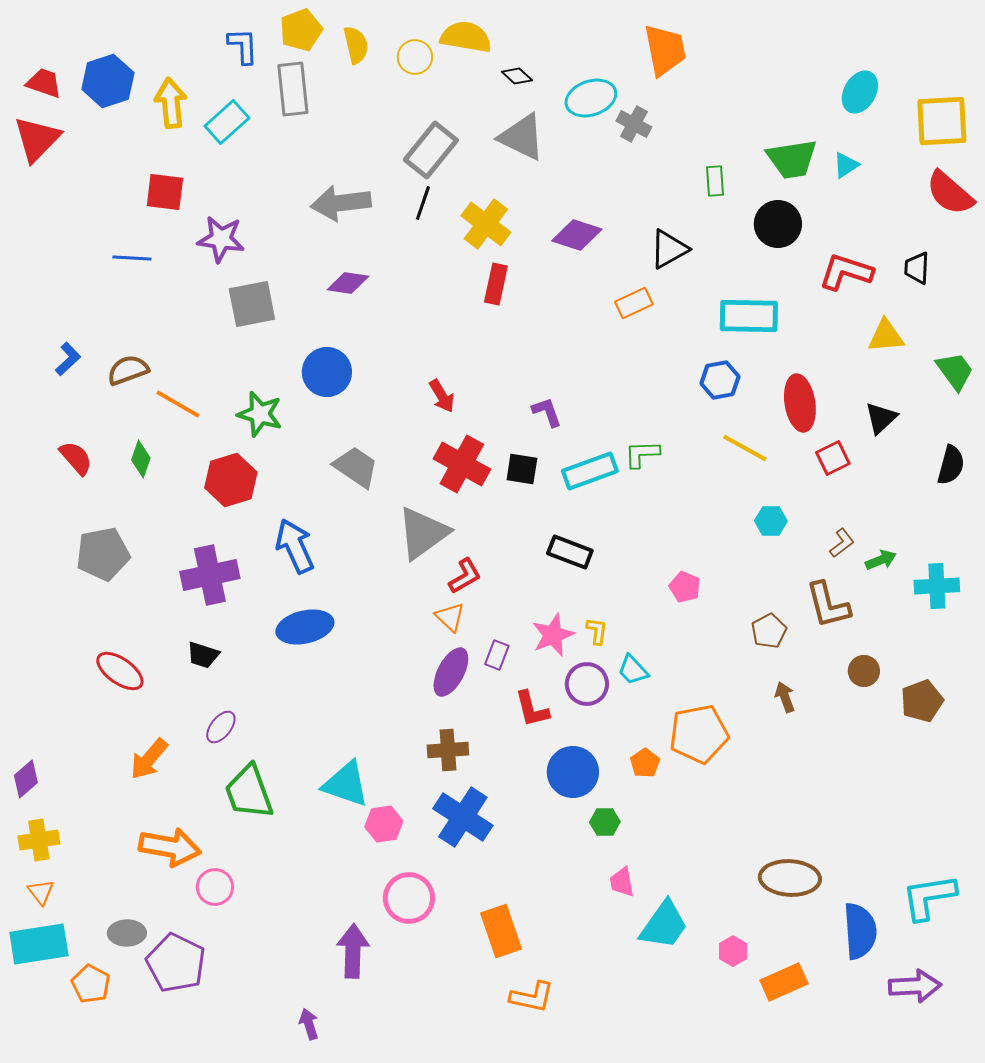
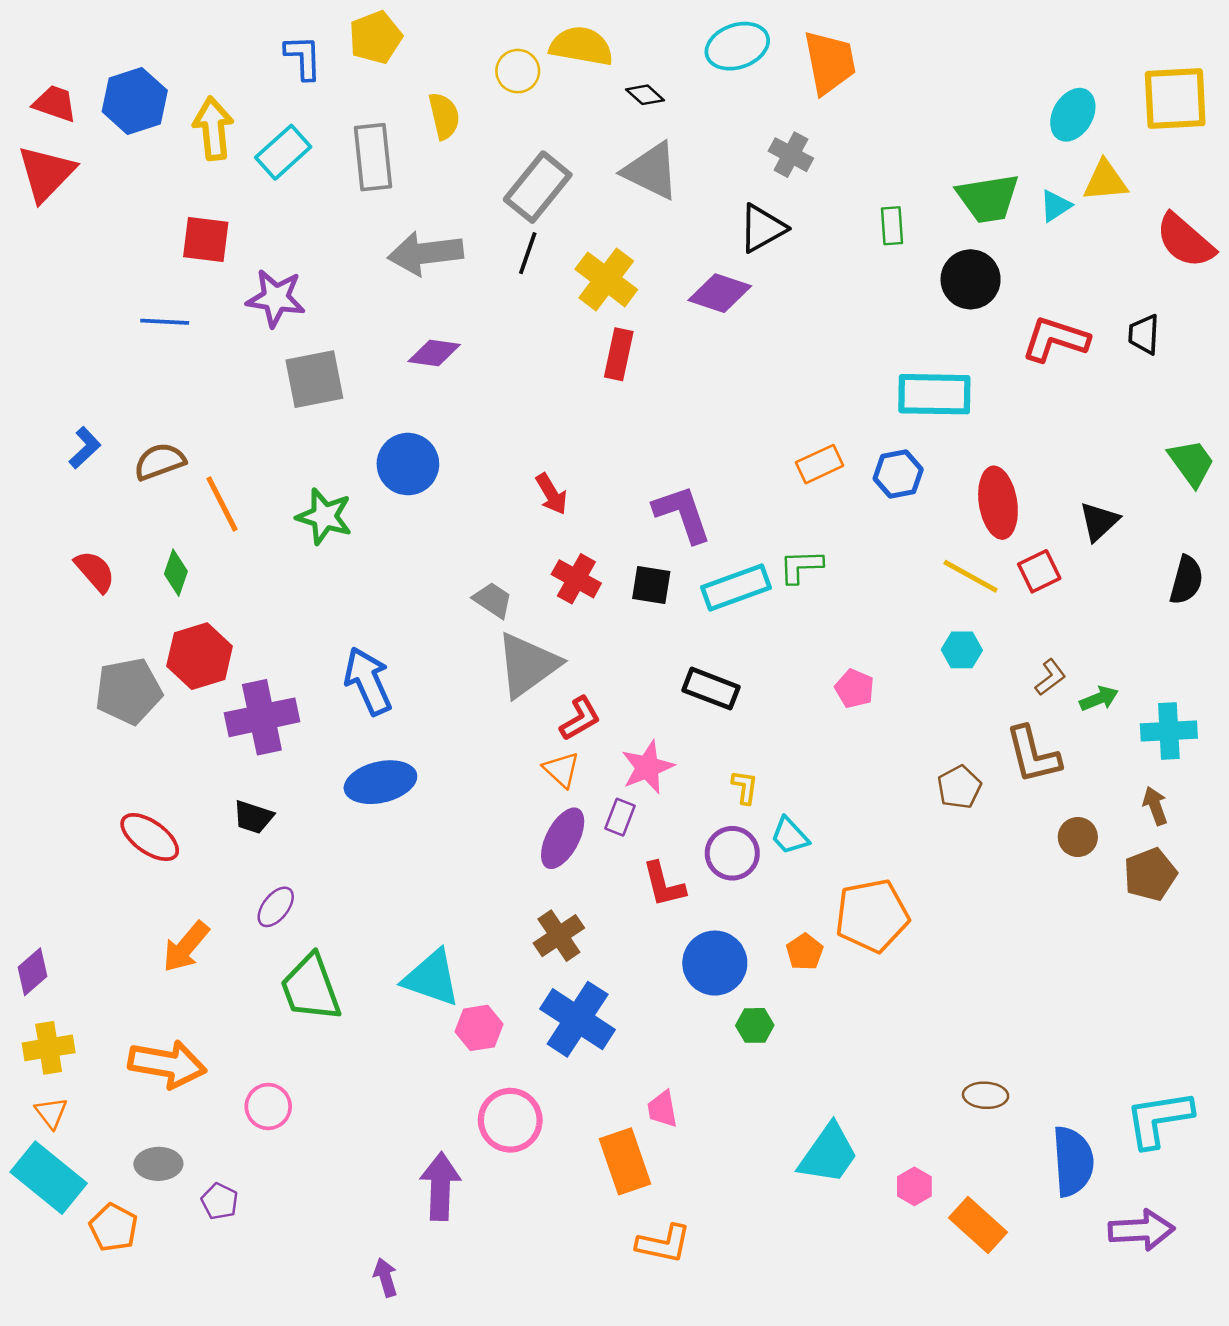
yellow semicircle: (356, 45) -> (444, 116), moved
gray rectangle: (293, 89) -> (373, 157), moved
cyan ellipse: (591, 98) -> (737, 46), moved
yellow square: (942, 121) -> (1175, 99), moved
black triangle: (669, 249) -> (762, 228), moved
orange rectangle: (634, 303) -> (820, 464), moved
yellow triangle: (886, 336) -> (1105, 181), moved
orange line: (178, 404) -> (222, 504), turned 33
purple L-shape: (547, 412) -> (682, 514), size x1.6
yellow line: (745, 448) -> (971, 576), moved
red cross: (462, 464) -> (576, 579), size x0.7
gray trapezoid: (356, 467) -> (493, 600), moved, size x0.7
red hexagon: (231, 480) -> (200, 656), moved
pink pentagon: (685, 587) -> (855, 689), moved
pink star: (553, 635) -> (647, 767), moved
brown arrow: (785, 697) -> (1155, 806), moved
brown cross: (448, 750) -> (559, 936), turned -30
orange arrow: (170, 847) -> (167, 1064), moved
brown ellipse: (790, 878) -> (986, 1095), size x0.6
pink trapezoid: (622, 882) -> (662, 1109), moved
cyan rectangle: (39, 944) -> (49, 1178), turned 48
purple pentagon: (176, 963) -> (220, 1201), size x0.5
orange rectangle: (784, 982) -> (978, 1225), turned 66

